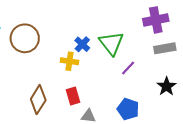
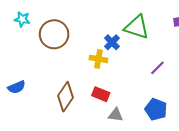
green triangle: (111, 43) -> (137, 27), moved, turned -36
red rectangle: (73, 96) -> (101, 94), turned -54

